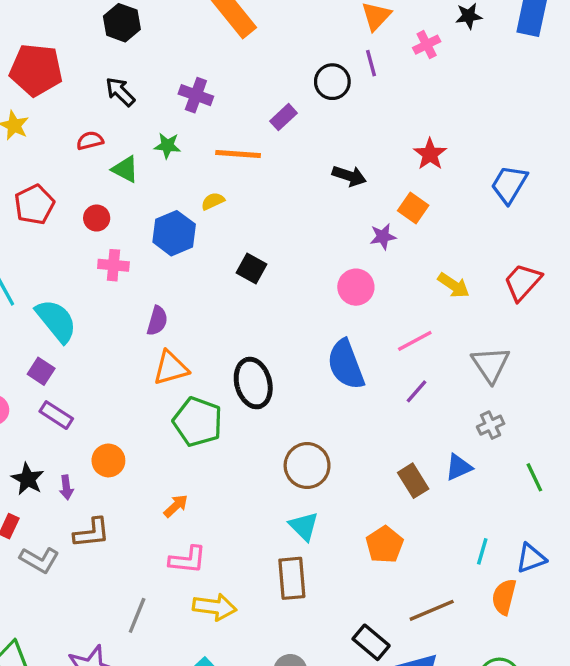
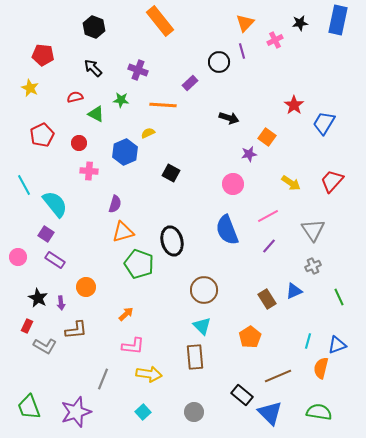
red pentagon: (36, 70) -> (43, 55), size x0.7
red star: (430, 154) -> (294, 105), moved

